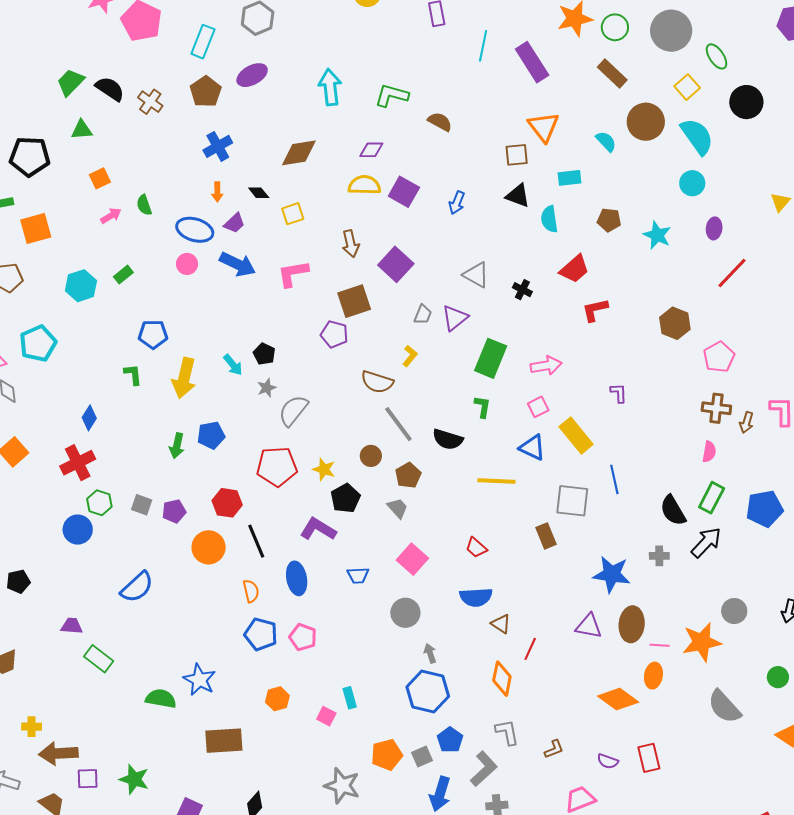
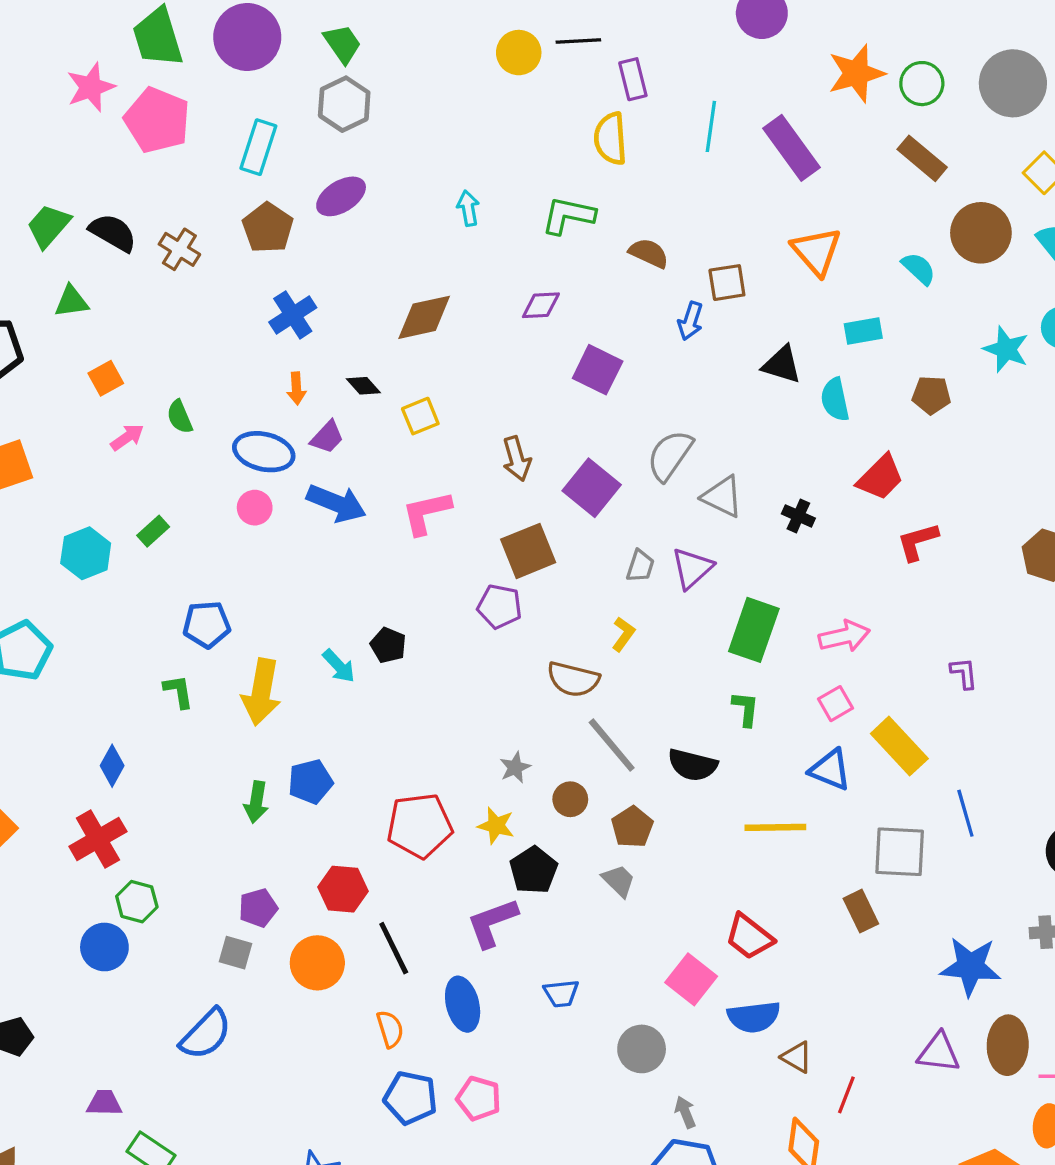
cyan arrow: (330, 87) -> (468, 208), size x0.6
brown square: (517, 155) -> (727, 283), moved
yellow semicircle: (364, 185) -> (610, 139), moved, turned -92
blue arrow: (457, 203) -> (690, 321), moved
cyan star: (657, 235) -> (1006, 349), moved
gray star: (267, 388) -> (515, 767), moved
gray semicircle: (293, 410) -> (670, 455), moved
gray square: (142, 505) -> (236, 953), moved
purple L-shape: (318, 529) -> (492, 923), turned -48
red trapezoid: (476, 548) -> (749, 937), size x1.4
pink square: (412, 559) -> (691, 979), moved

